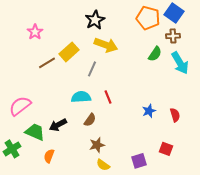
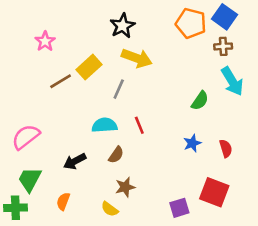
green semicircle: (155, 54) -> (200, 101), moved
green trapezoid: (35, 132) -> (30, 179), moved, turned -85
green cross: (12, 149) -> (15, 208), moved, turned 30
red square: (166, 149) -> (214, 192), size x1.6
yellow semicircle: (103, 165) -> (110, 209), moved

